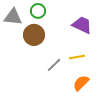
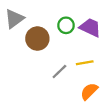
green circle: (38, 11) -> (66, 25), moved
gray triangle: (13, 17) -> (14, 19), turned -42

